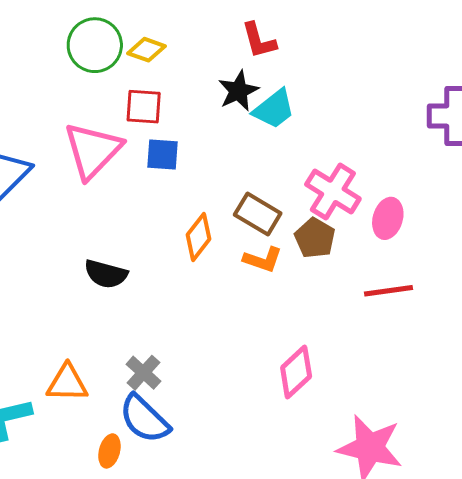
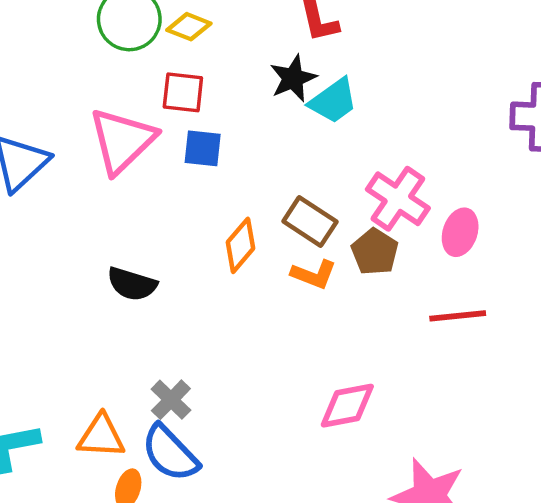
pink diamond: (296, 372) -> (347, 406), turned 30
orange triangle: (67, 383) -> (101, 436), moved

